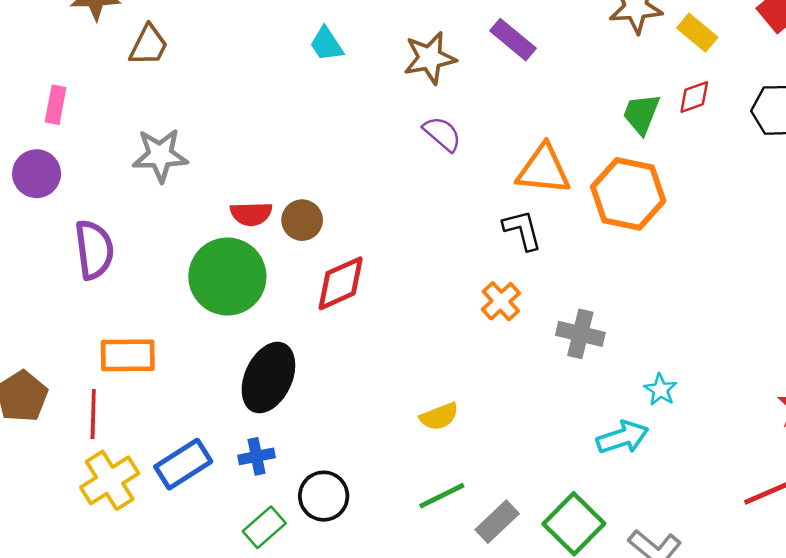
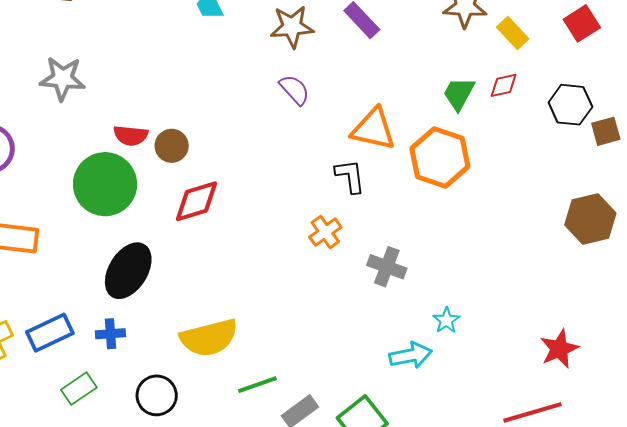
yellow semicircle: (439, 416) -> (209, 338), moved, size x1.8
black circle: (324, 496) -> (157, 395), moved
green rectangle: (264, 527) -> (79, 389), moved

